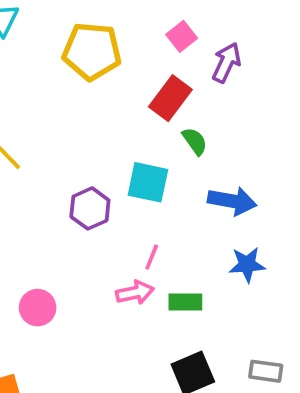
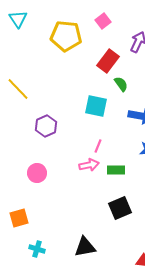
pink square: (182, 36) -> (103, 21), moved
purple hexagon: (90, 208) -> (46, 126), moved

